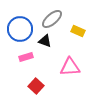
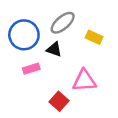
red square: (36, 86) -> (59, 101), moved

